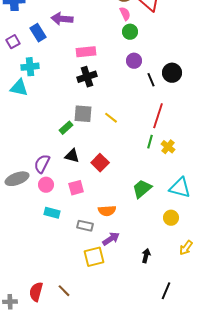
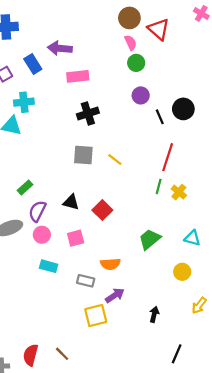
pink rectangle: (86, 52) -> (78, 76), moved
green rectangle: (66, 128) -> (25, 188), moved
cyan triangle: (180, 188) -> (192, 238), size x0.7

